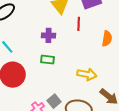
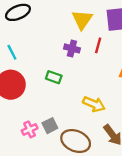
purple cross: (49, 35) -> (72, 48), moved

